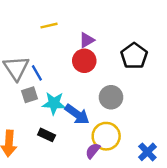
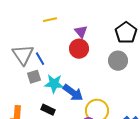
purple triangle: (87, 40) -> (81, 32), turned -40
black pentagon: (134, 56) -> (126, 33), moved
gray circle: (111, 97) -> (118, 61), moved

